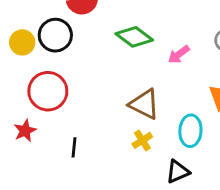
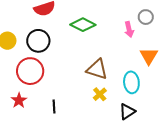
black circle: (55, 35) -> (38, 41), moved
pink arrow: (179, 55) -> (129, 29), moved, turned -56

